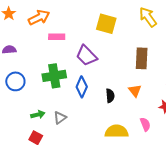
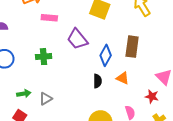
green cross: (54, 76) -> (44, 57), size x0.7
blue diamond: (82, 87) -> (106, 55), moved
orange triangle: (135, 91) -> (123, 78), turned -32

